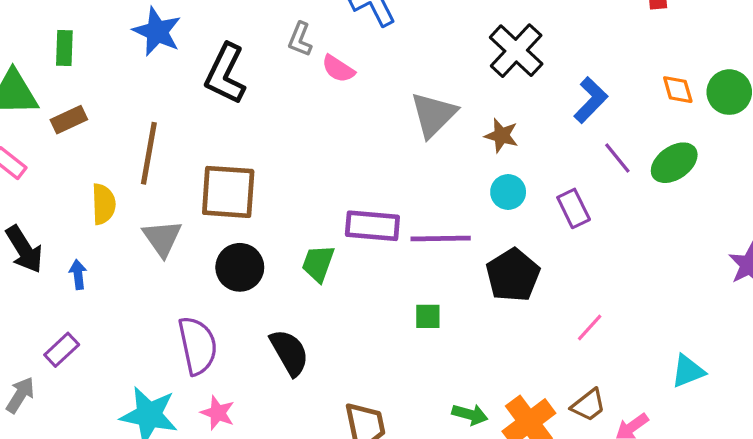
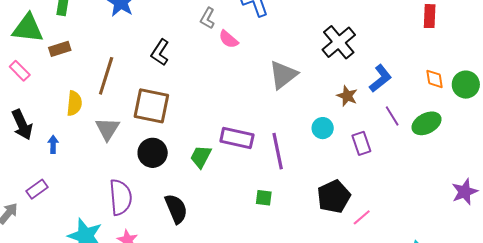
black L-shape: (225, 74) -> (160, 52), moved, size x0.7
brown star: (501, 136) -> (347, 96), moved
purple line: (441, 238) -> (278, 151), turned 72
black pentagon: (513, 275) -> (334, 197), moved

